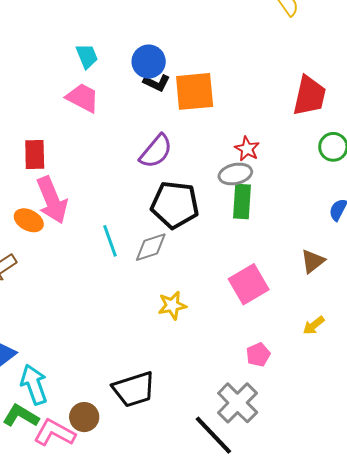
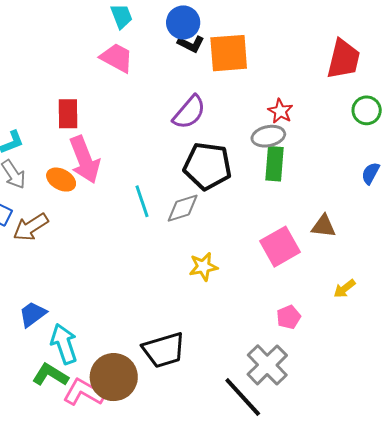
brown triangle: (313, 261) -> (324, 226), moved, turned 44
brown circle: (84, 417) -> (114, 377), size x1.6

